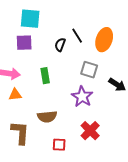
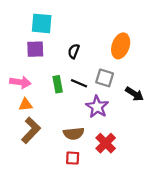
black line: (77, 36) -> (79, 83), moved, turned -35
brown semicircle: (47, 117) -> (74, 133), moved
brown L-shape: (20, 133) -> (31, 130), moved, turned 40

